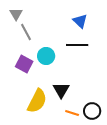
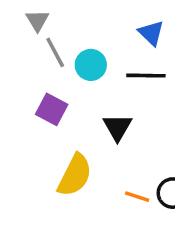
cyan circle: (46, 56) -> (91, 65), moved
black triangle: (61, 90) -> (117, 127), moved

